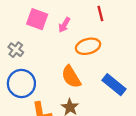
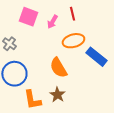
red line: (100, 14) -> (72, 14), moved
blue rectangle: (114, 85) -> (96, 57), moved

